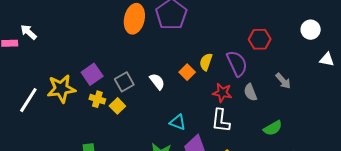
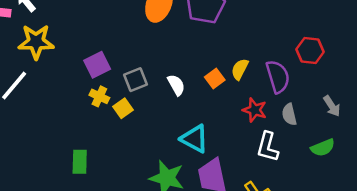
yellow star: (61, 89) -> (36, 42), moved
white L-shape: (221, 121) -> (268, 147), moved
cyan triangle: (178, 122) -> (194, 139), size x1.4
green semicircle: (273, 128) -> (323, 148), moved

